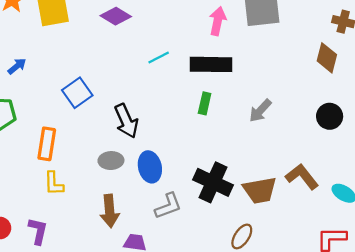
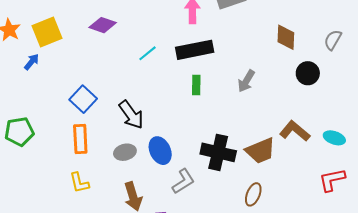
brown diamond: (327, 58) -> (286, 37), moved
blue arrow: (17, 66) -> (31, 62), moved
orange rectangle: (47, 144) -> (80, 139), moved

